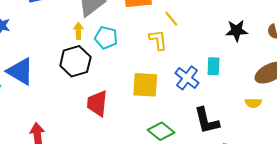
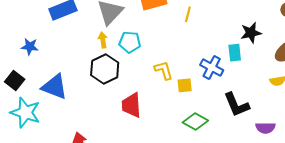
yellow line: (171, 19) -> (188, 14), turned 63
black star: (237, 31) -> (251, 33), moved
yellow L-shape: (158, 40) -> (164, 70), moved
yellow square: (145, 85) -> (185, 85), moved, size x0.6

